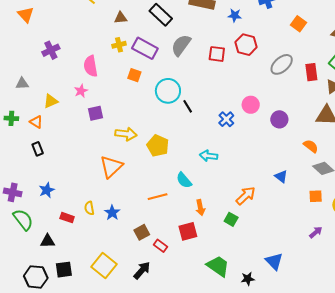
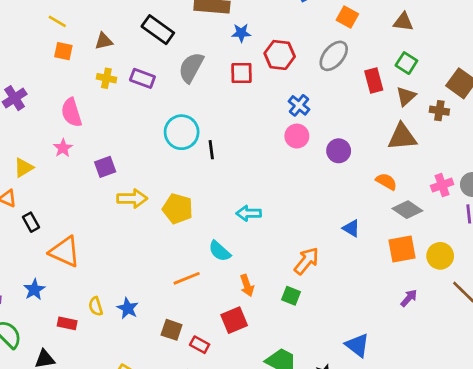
blue star: (235, 15) -> (241, 33), moved
yellow cross: (119, 45) -> (106, 78), turned 32
purple rectangle: (145, 48) -> (142, 78), size x0.7
gray ellipse: (282, 64) -> (334, 56), moved
orange square: (134, 75) -> (63, 51), moved
black line: (188, 106) -> (211, 150), turned 32
purple square: (95, 113) -> (105, 167), moved
blue cross: (226, 119) -> (299, 105), moved
black rectangle: (38, 149) -> (31, 222), moved
orange triangle: (111, 167) -> (65, 252), moved, turned -45
orange square: (316, 196) -> (402, 249), size x1.5
brown square: (142, 232) -> (172, 330), turned -35

